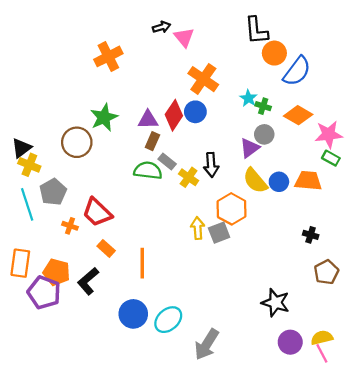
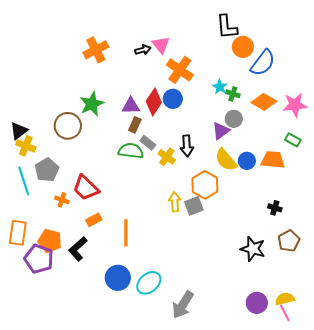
black arrow: (161, 27) -> (143, 50), moved
pink triangle: (184, 37) -> (161, 45), moved
pink star: (329, 134) -> (295, 105), moved
orange rectangle: (106, 248) -> (94, 220), turned -70
black star: (276, 303) -> (253, 249), moved

